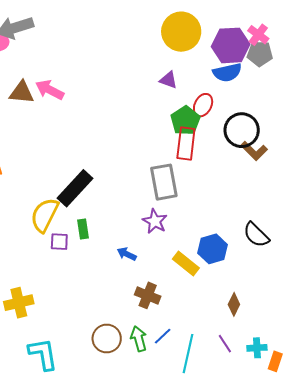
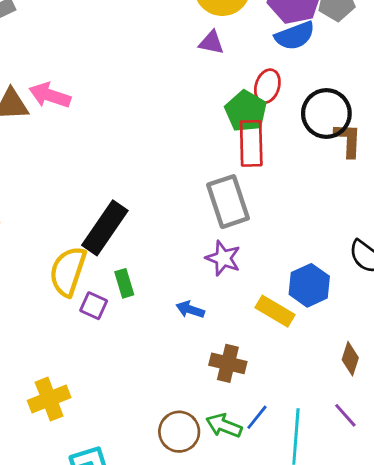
purple triangle: (168, 80) -> (211, 43), moved
brown L-shape: (254, 151) -> (348, 140), turned -124
purple square: (59, 242) -> (94, 306), turned 30
green arrow: (139, 339) -> (224, 426), turned -45

